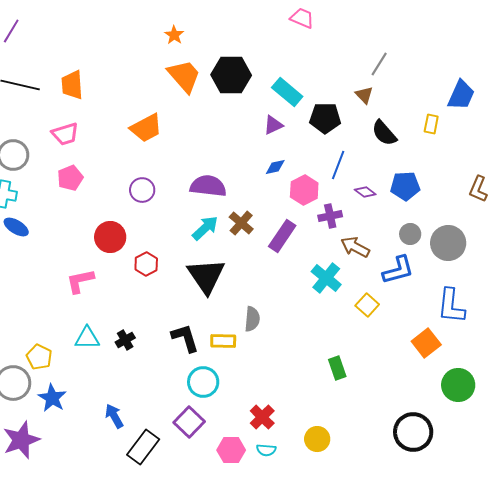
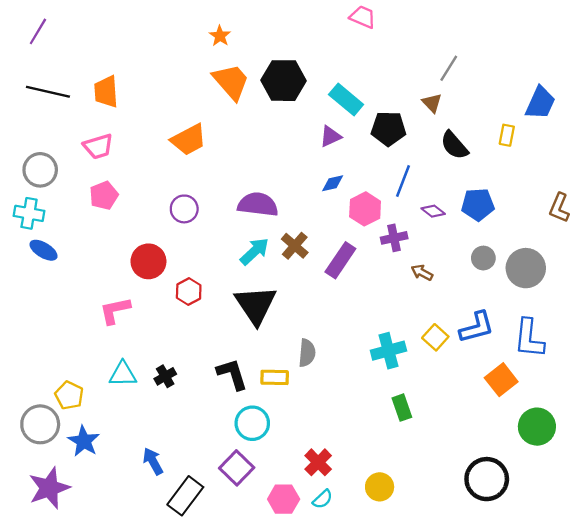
brown arrow: (355, 247) -> (422, 273), size x0.7
blue L-shape: (398, 270) -> (477, 327), moved
cyan cross: (326, 278) -> (388, 351), moved, turned 36
cyan semicircle: (266, 450) -> (323, 499), turned -48

